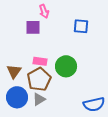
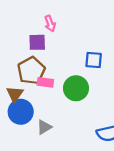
blue square: (81, 26) -> (94, 60), moved
brown pentagon: (39, 79) -> (31, 71), moved
blue circle: (17, 97) -> (21, 112), moved

